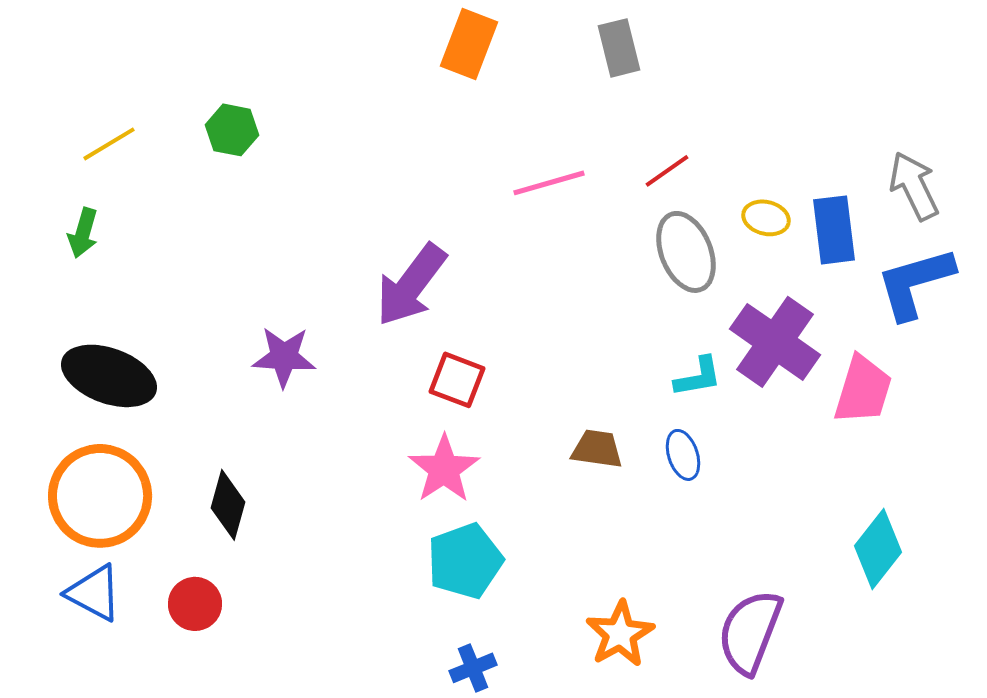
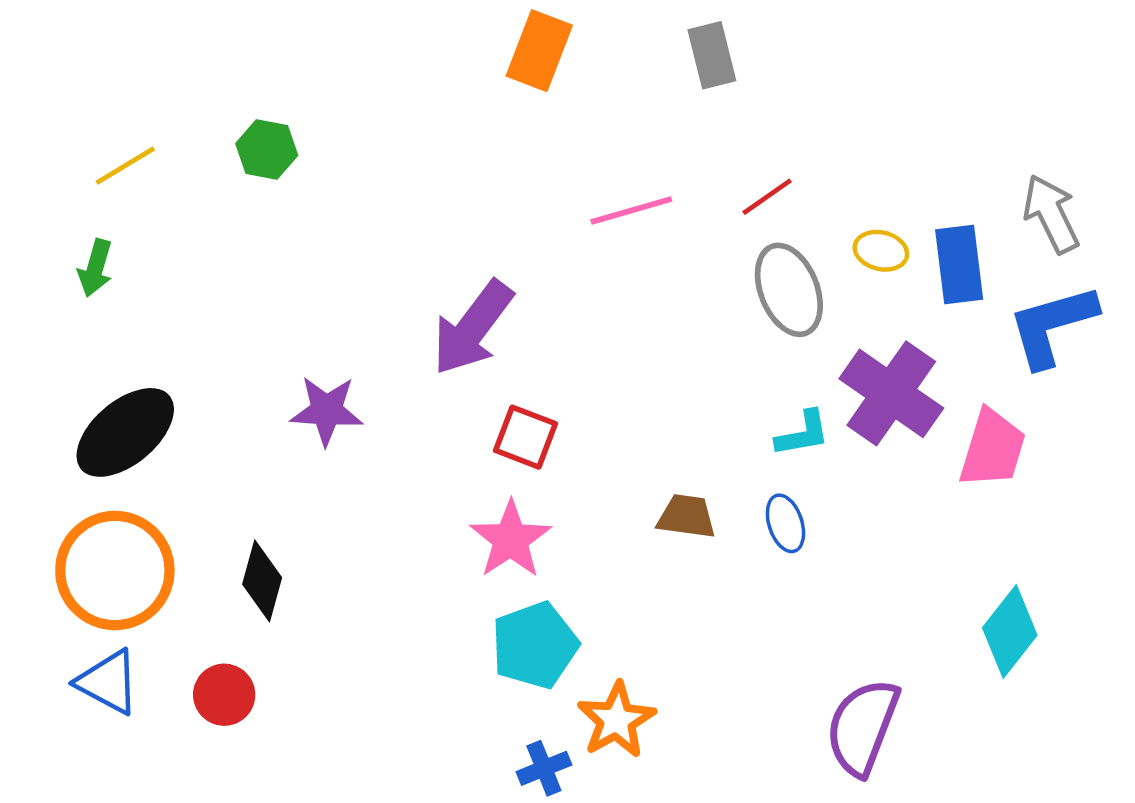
black ellipse: (109, 376) -> (125, 432), turned -60
orange star: (620, 634) -> (616, 720), moved

